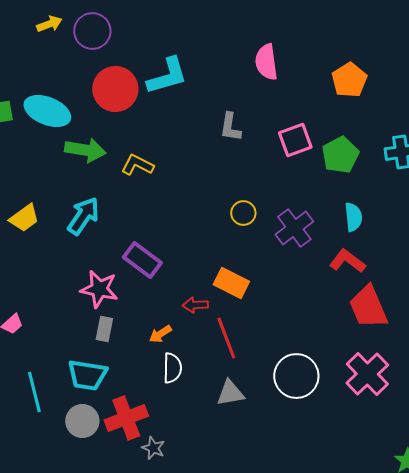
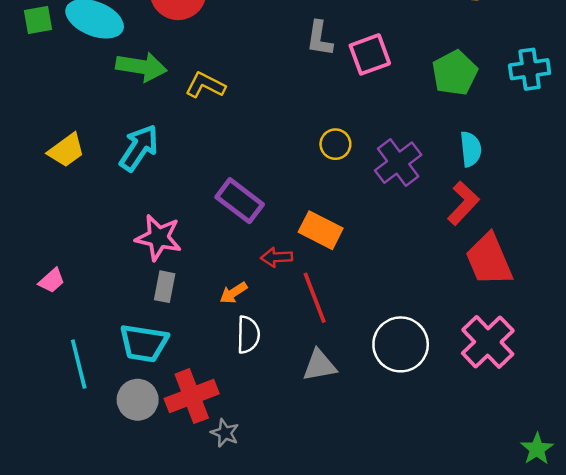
pink square: (295, 140) -> (370, 54), moved
purple rectangle: (142, 260) -> (240, 201), moved
red L-shape: (347, 261) -> (463, 203), turned 96

